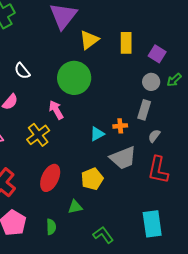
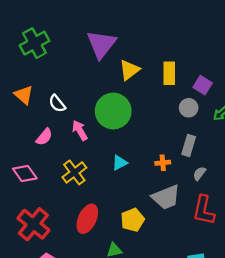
gray circle: (151, 82) -> (189, 108), moved
pink arrow: (56, 110) -> (80, 130), moved
cyan triangle: (97, 134) -> (120, 163), moved

